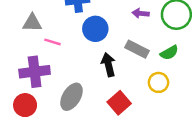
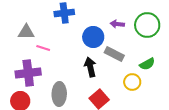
blue circle: (95, 29) -> (93, 37), moved
green semicircle: (169, 53) -> (147, 64), moved
gray ellipse: (71, 97) -> (59, 94), turned -30

